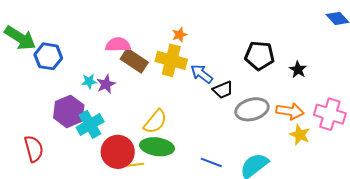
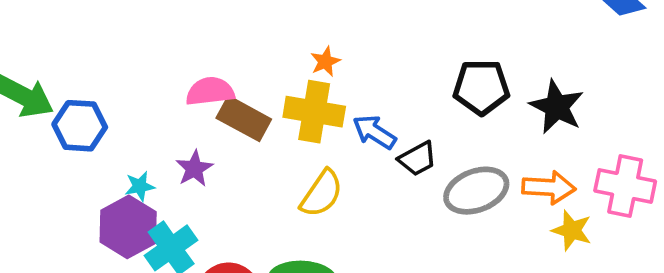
black star: (298, 70) -> (557, 107), size x1.6
cyan star: (89, 81) -> (140, 186), moved
yellow semicircle: (155, 122) -> (322, 194), moved

